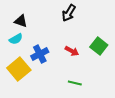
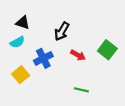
black arrow: (69, 13) -> (62, 31), moved
yellow square: (19, 69) -> (21, 75), size x0.7

